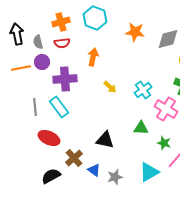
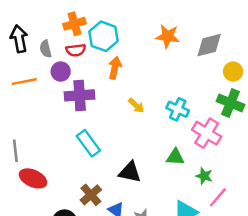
cyan hexagon: (95, 18) -> (103, 36), moved
purple circle: (42, 62) -> (61, 72), moved
cyan cross: (143, 90) -> (178, 109), turned -30
gray line: (35, 107) -> (15, 151), moved
cyan rectangle: (59, 107) -> (88, 143), moved
red ellipse: (49, 138) -> (33, 178), moved

